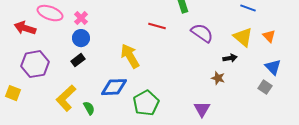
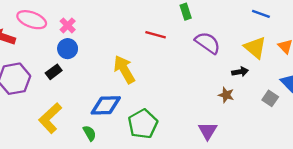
black rectangle: (78, 60) -> (54, 72), moved
gray square: (265, 87) -> (270, 98), moved
green semicircle: (89, 108) -> (90, 133), moved

